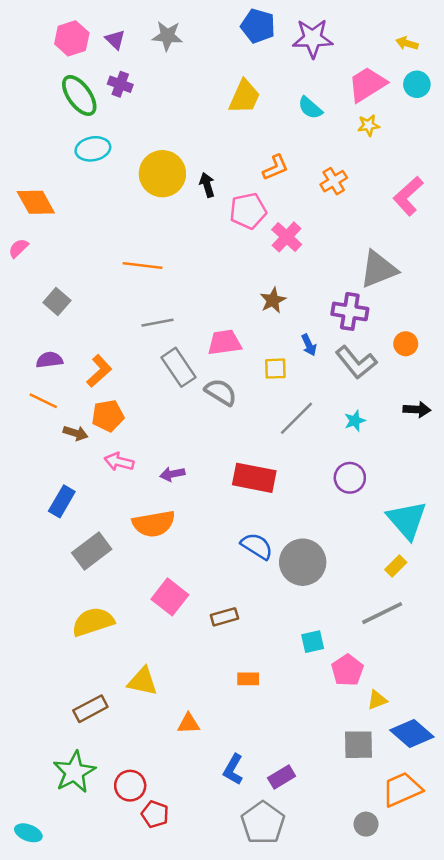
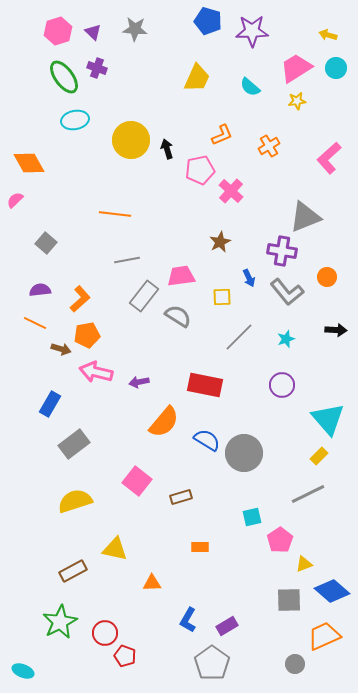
gray rectangle: (179, 367) -> (144, 296), turned 72
pink arrow: (119, 462) -> (96, 372), size x1.4
orange semicircle: (154, 524) -> (164, 422), moved, turned -40

